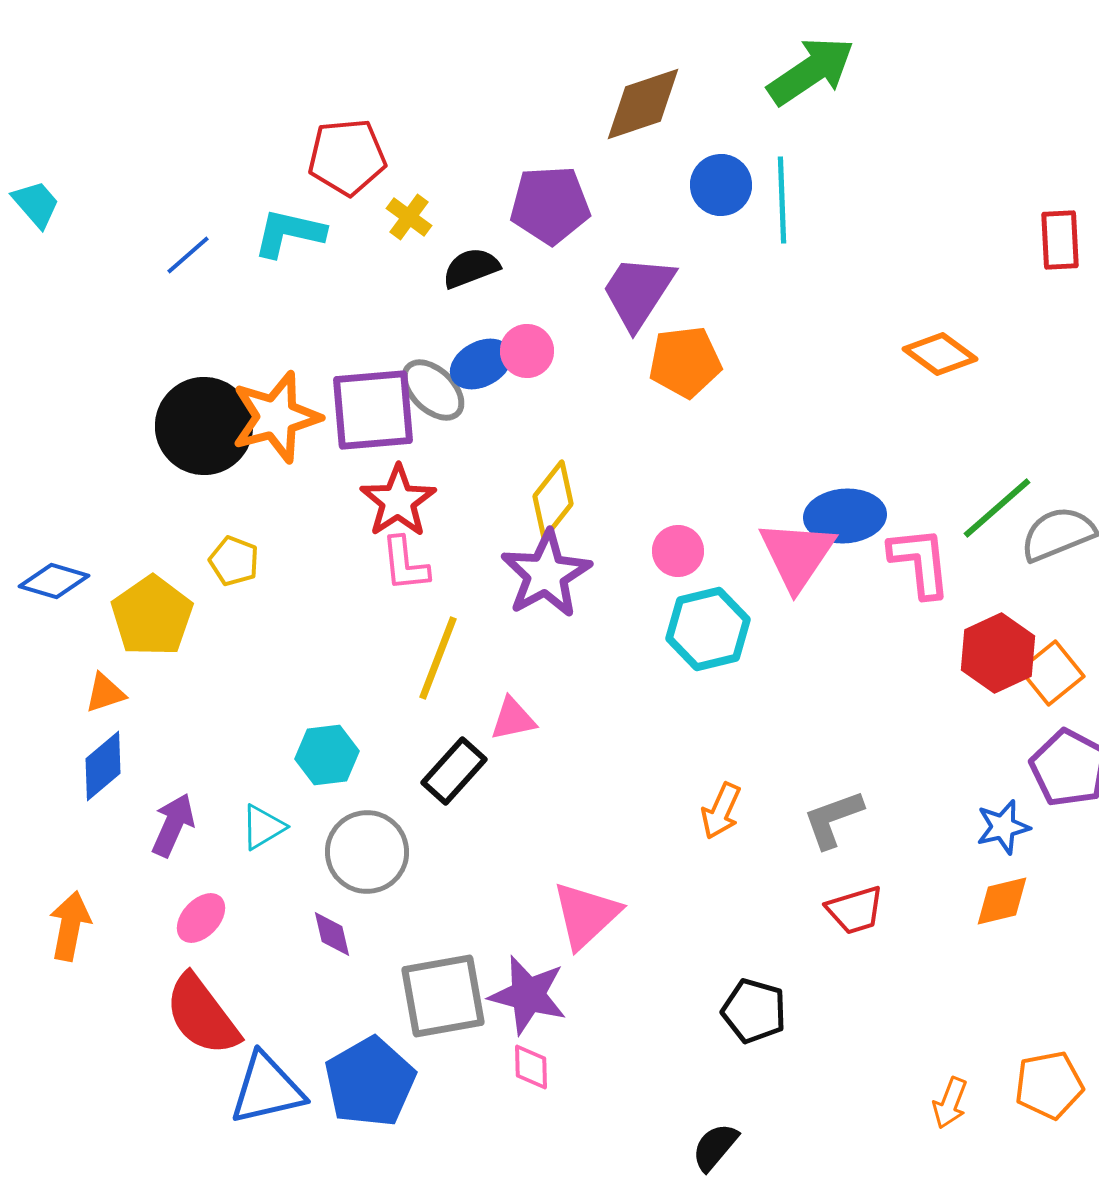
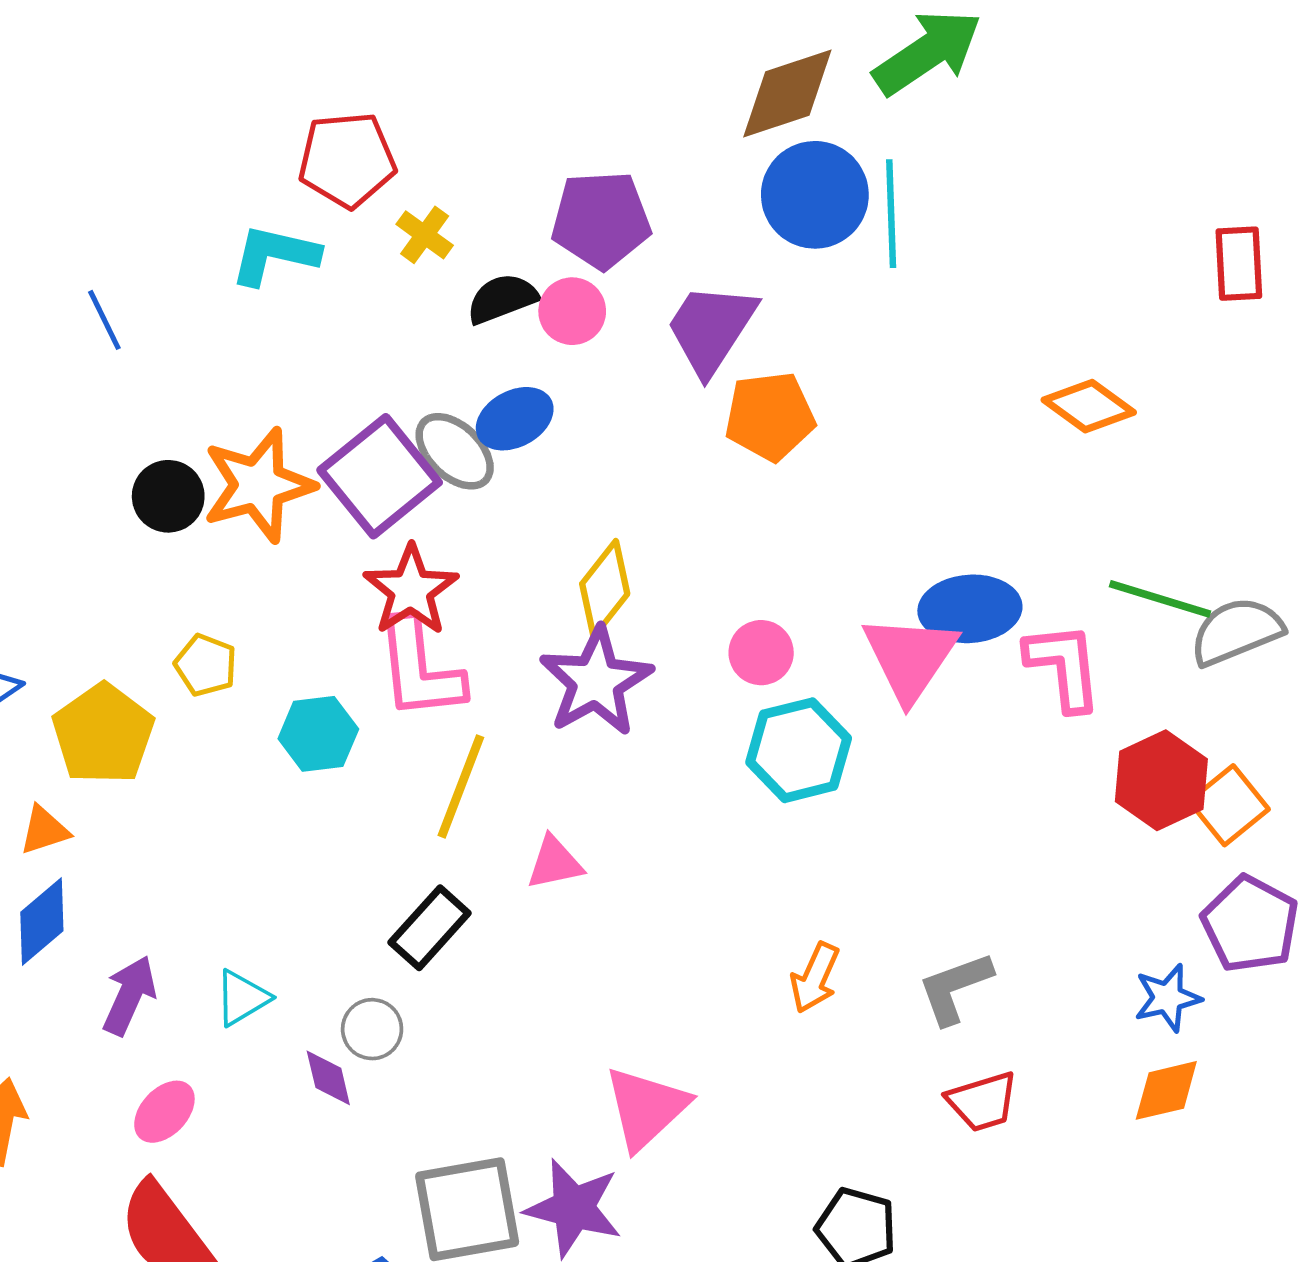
brown diamond: (643, 104) -> (787, 94), moved
blue circle: (721, 185) -> (815, 195), size x1.4
blue line: (188, 255) -> (104, 320), moved, turned -75
pink circle: (527, 351) -> (572, 311), moved
purple square: (373, 410) -> (380, 476), turned -34
black circle: (204, 426) -> (168, 496), size x0.6
green line: (997, 508) -> (1160, 599), turned 58
pink L-shape: (405, 564) -> (420, 669), size x1.5
cyan hexagon: (327, 755) -> (318, 734), moved
black rectangle: (454, 771) -> (430, 928), moved
gray circle: (367, 852) -> (372, 1029), size x0.6
purple diamond: (332, 934) -> (328, 1078), moved

